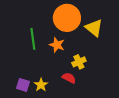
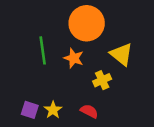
yellow triangle: (94, 28) -> (122, 54), moved
red semicircle: (69, 78) -> (89, 111), moved

